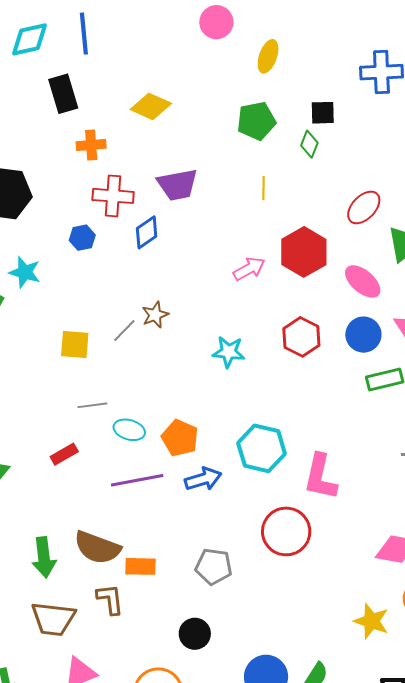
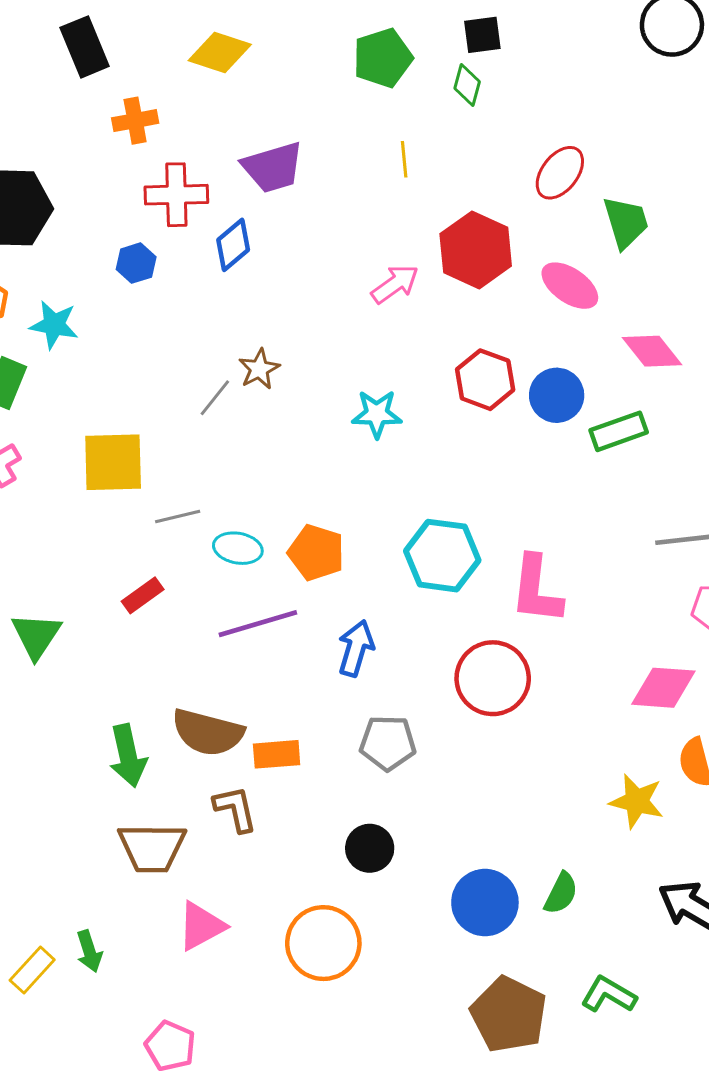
blue circle: (363, 335) -> (557, 395), moved
yellow square: (75, 344) -> (113, 462), moved, size x1.4
blue arrow: (203, 479) -> (356, 648), moved, turned -51

